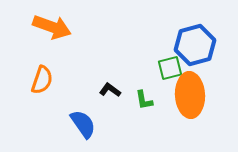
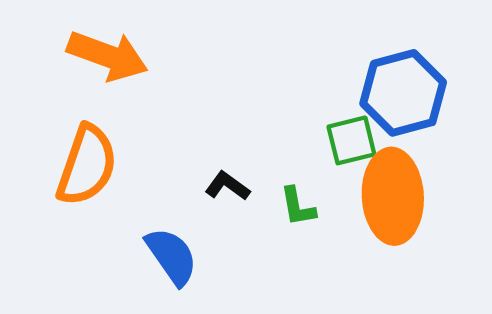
orange semicircle: (42, 80) -> (87, 165), size x1.4

